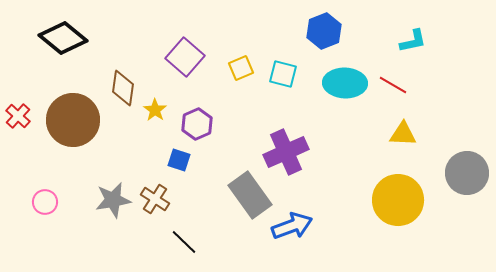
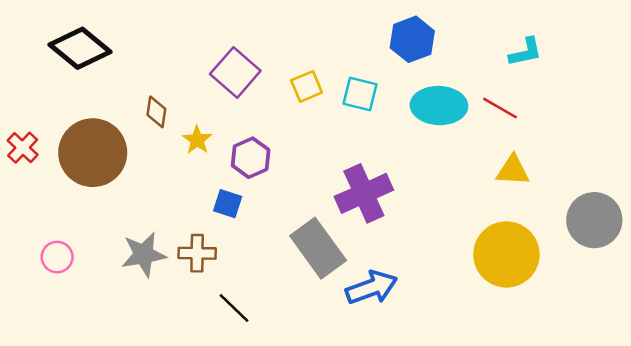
brown diamond: (123, 88) -> (156, 112), size x0.7
brown cross: (155, 199) -> (197, 253), turned -32

